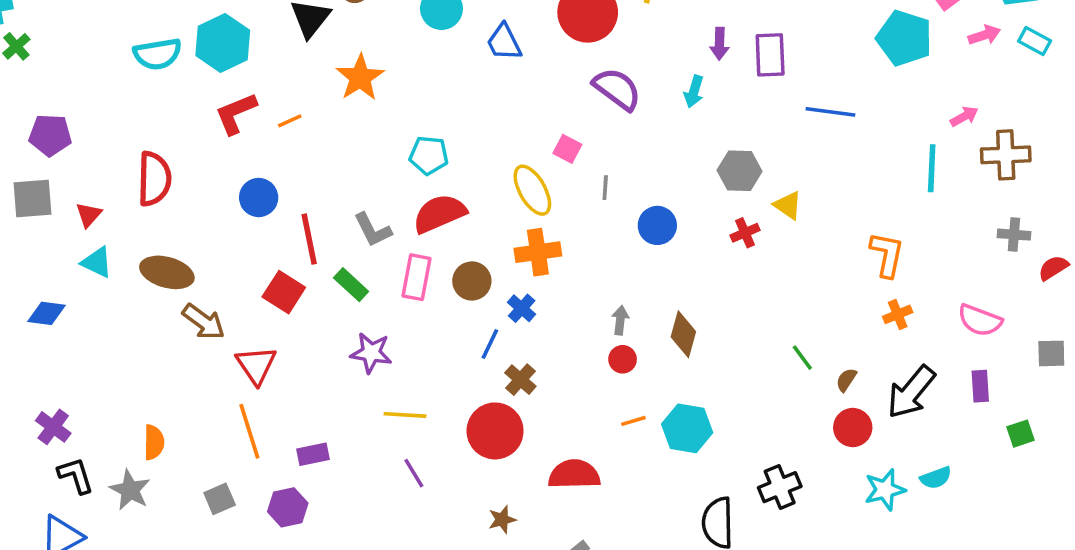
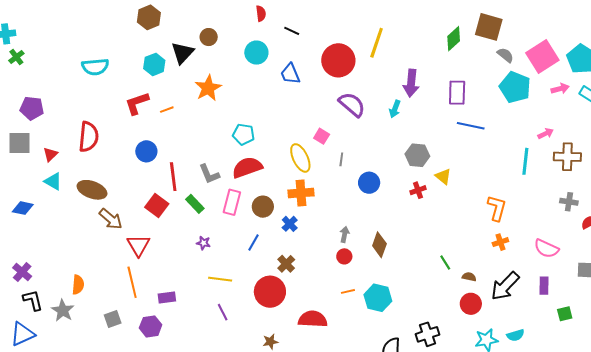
cyan hexagon: (223, 43) -> (154, 64), moved, size x0.7
purple arrow: (720, 44) -> (411, 83), size x1.5
purple rectangle: (770, 55) -> (457, 93), moved
blue line: (490, 344) -> (253, 242), moved
purple star: (371, 353) -> (203, 243), size x0.6
brown semicircle: (846, 380) -> (469, 277), turned 64

